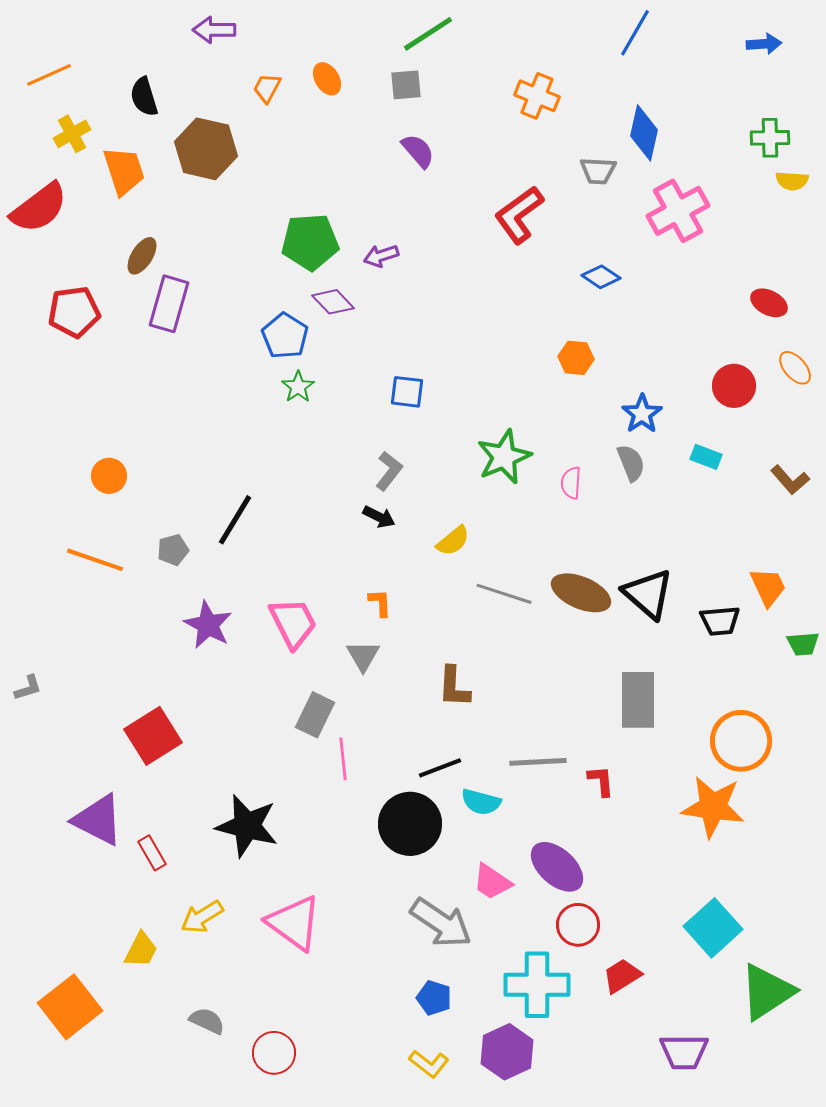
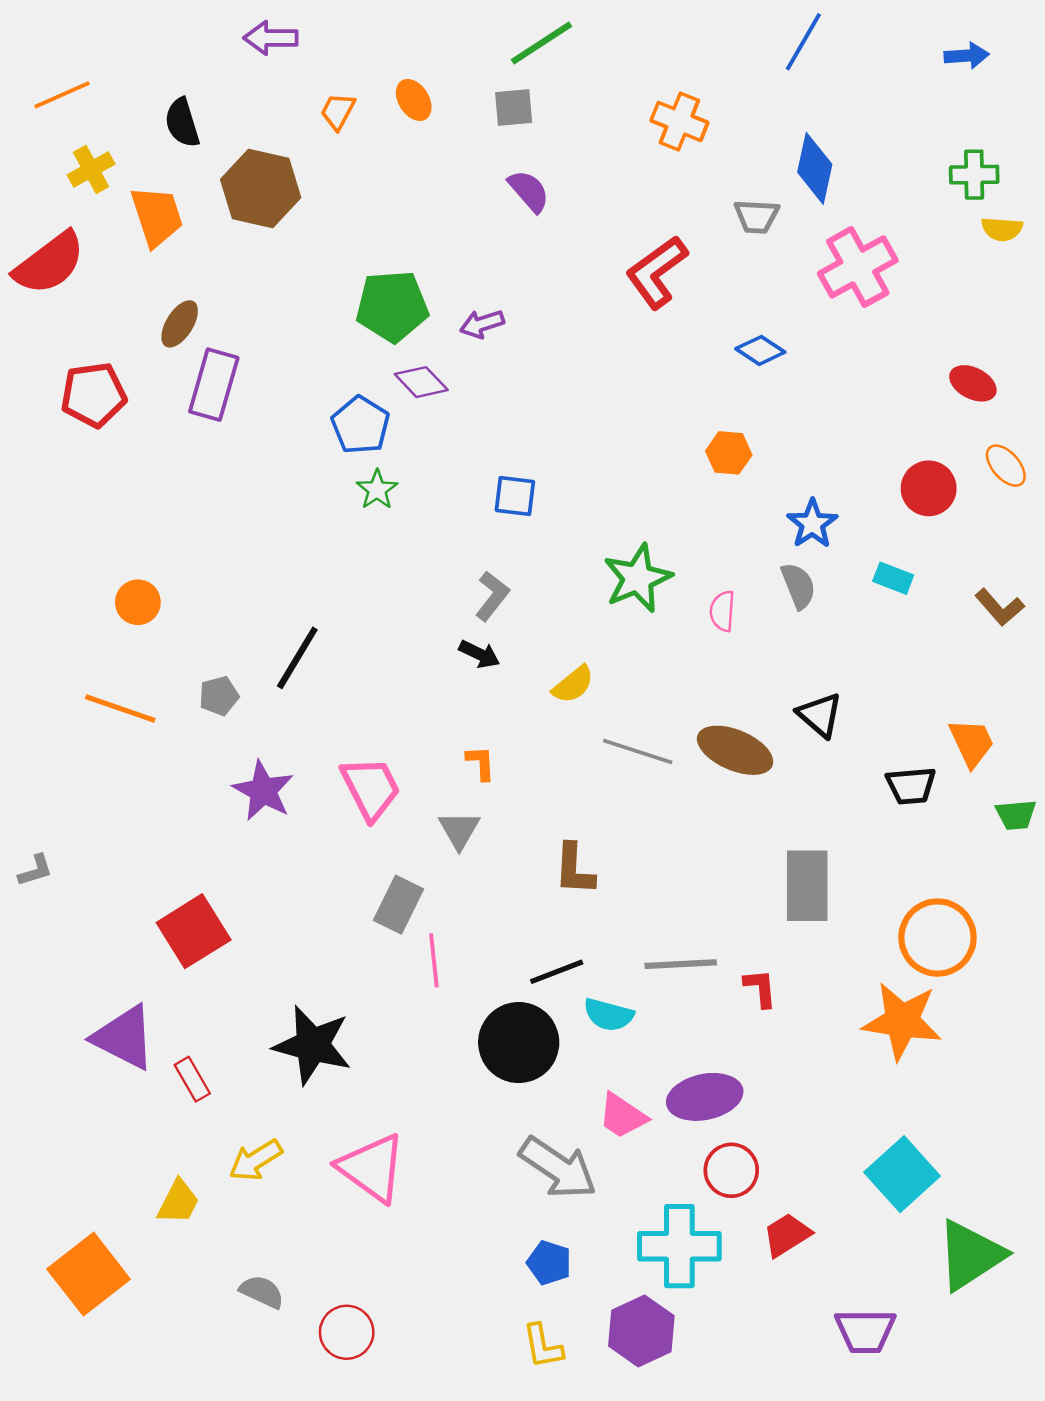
black triangle: (648, 594) -> (820, 715), moved, size x0.7
purple ellipse: (557, 867) -> (705, 1097), turned -54
yellow L-shape: (429, 1064) -> (543, 1346), turned 42

